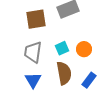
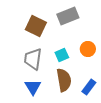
brown square: (36, 19) -> (36, 26), turned 35
orange circle: (84, 49) -> (88, 49), moved

